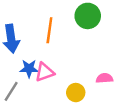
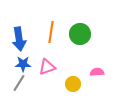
green circle: (88, 16) -> (80, 34), moved
blue star: (29, 69) -> (23, 64), moved

